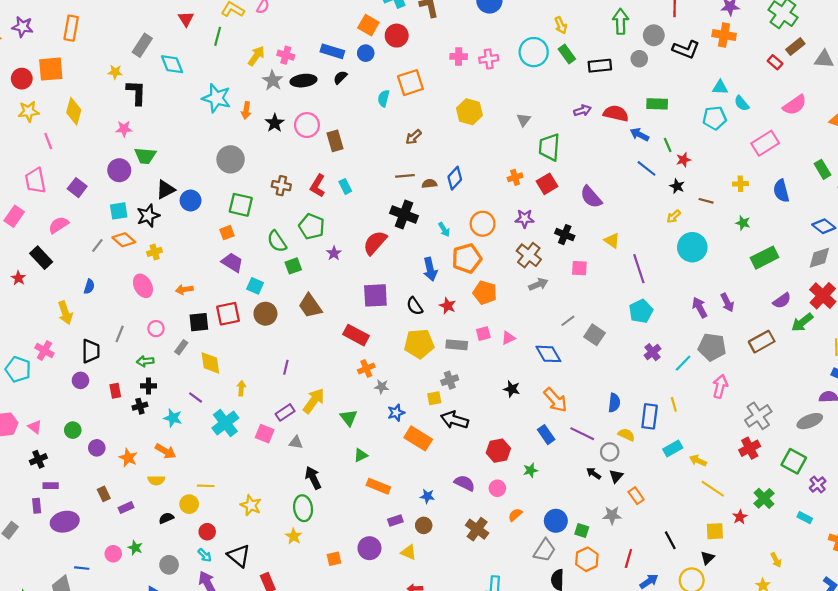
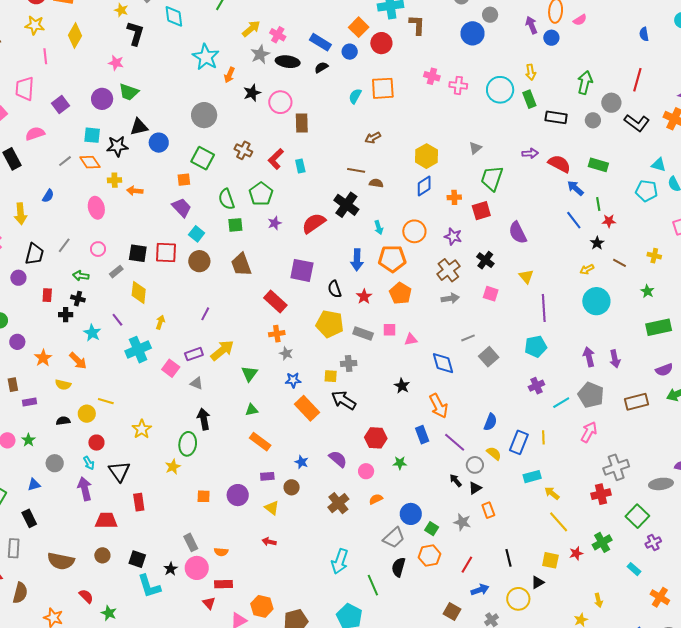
yellow hexagon: (469, 112) -> (427, 156), moved
blue diamond: (455, 178) -> (424, 186), moved
orange arrow: (184, 290) -> (135, 191), moved

